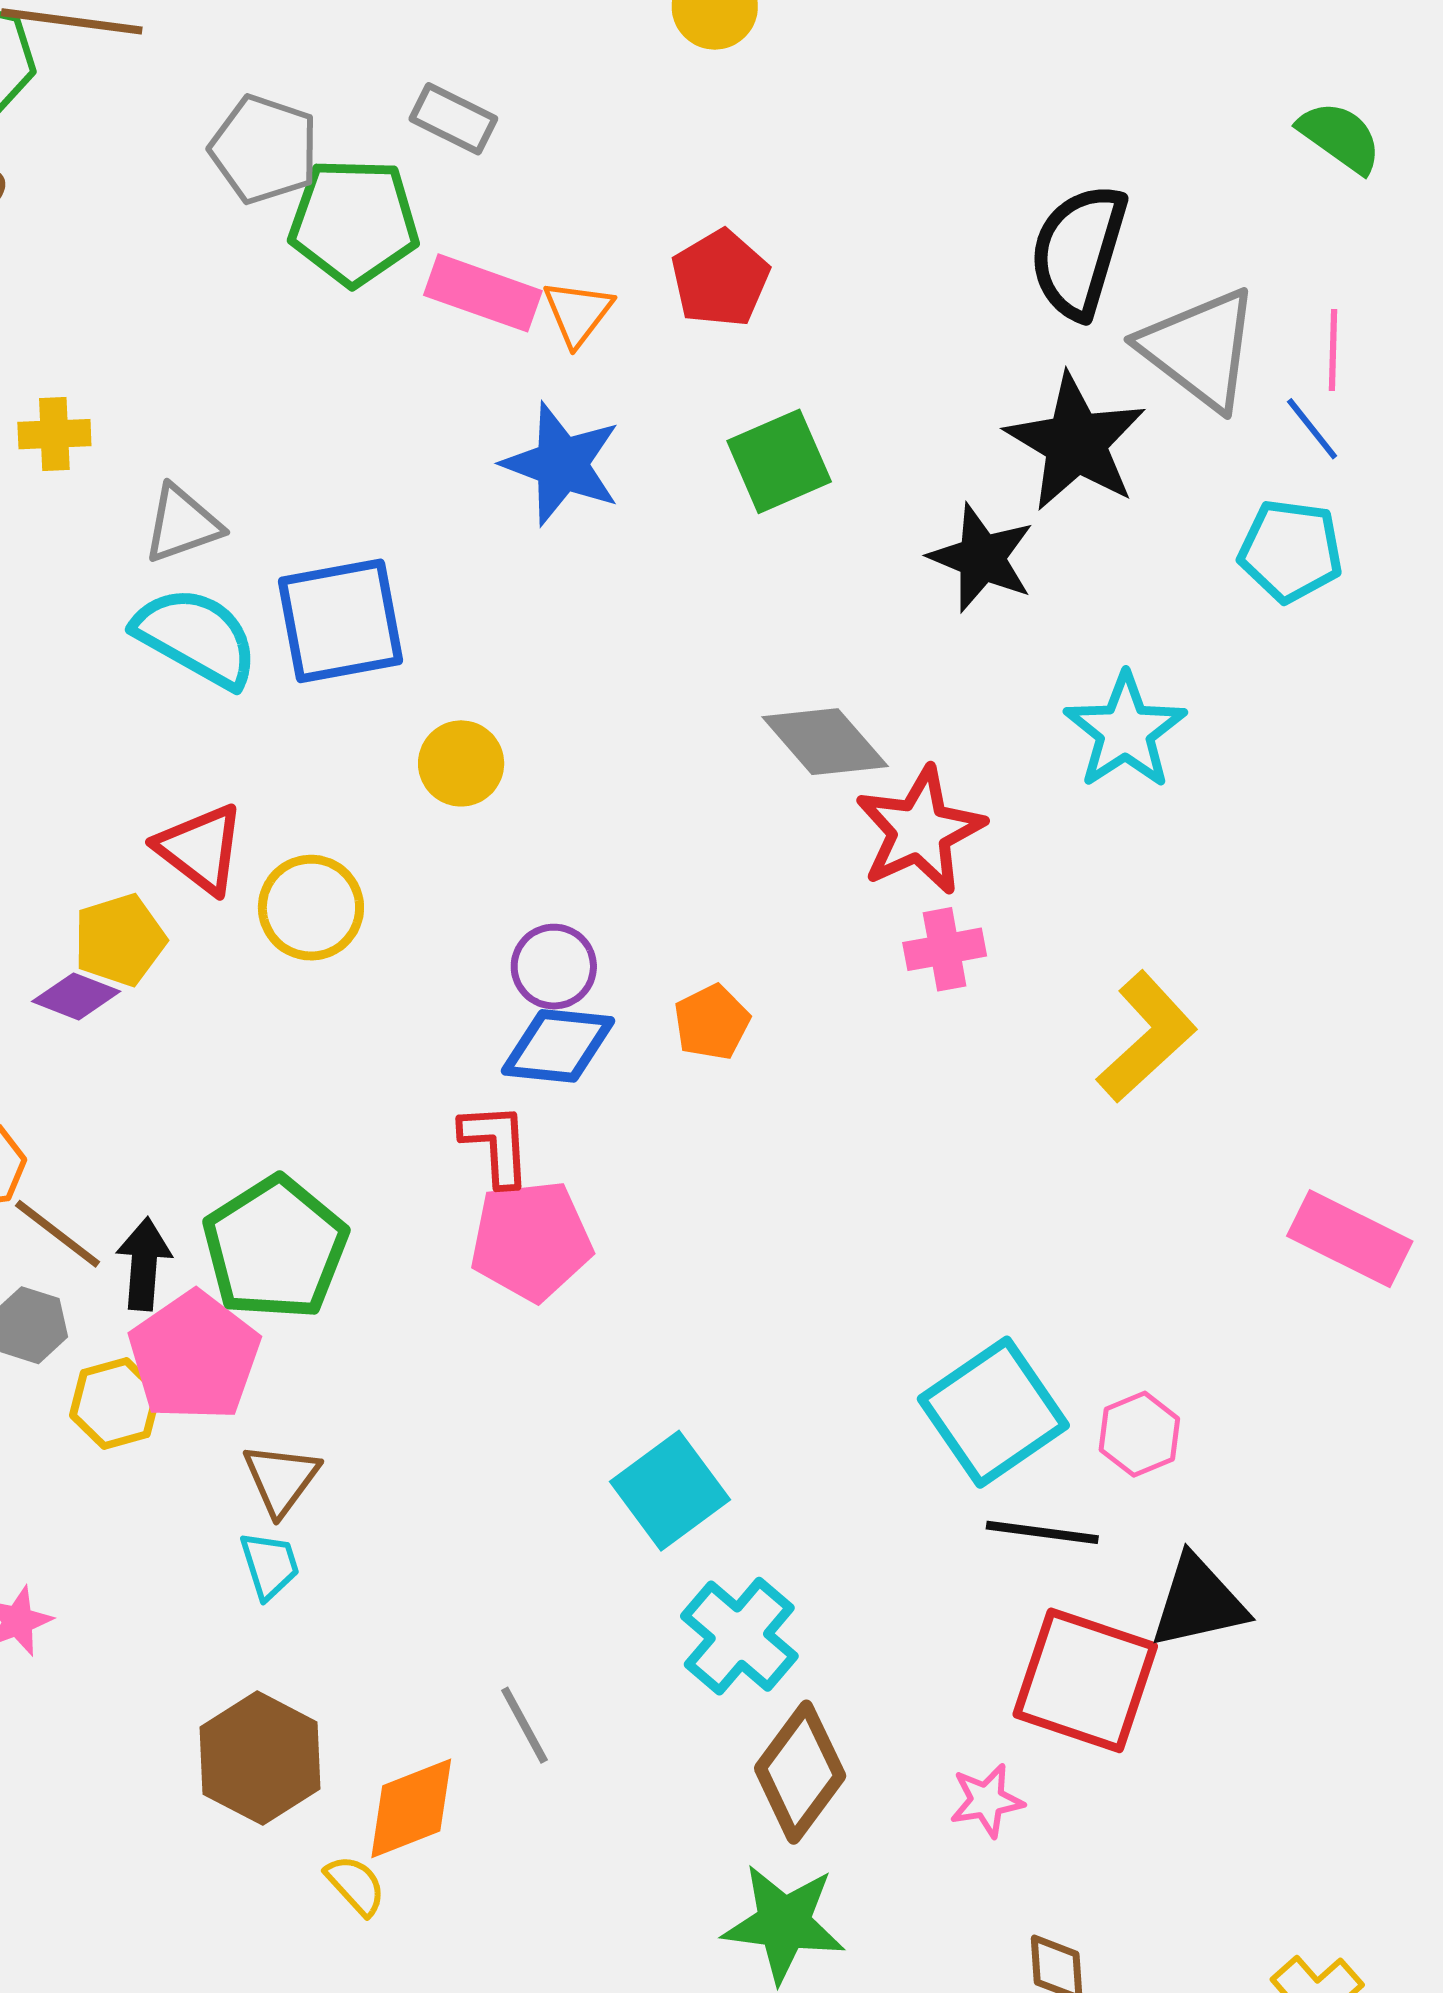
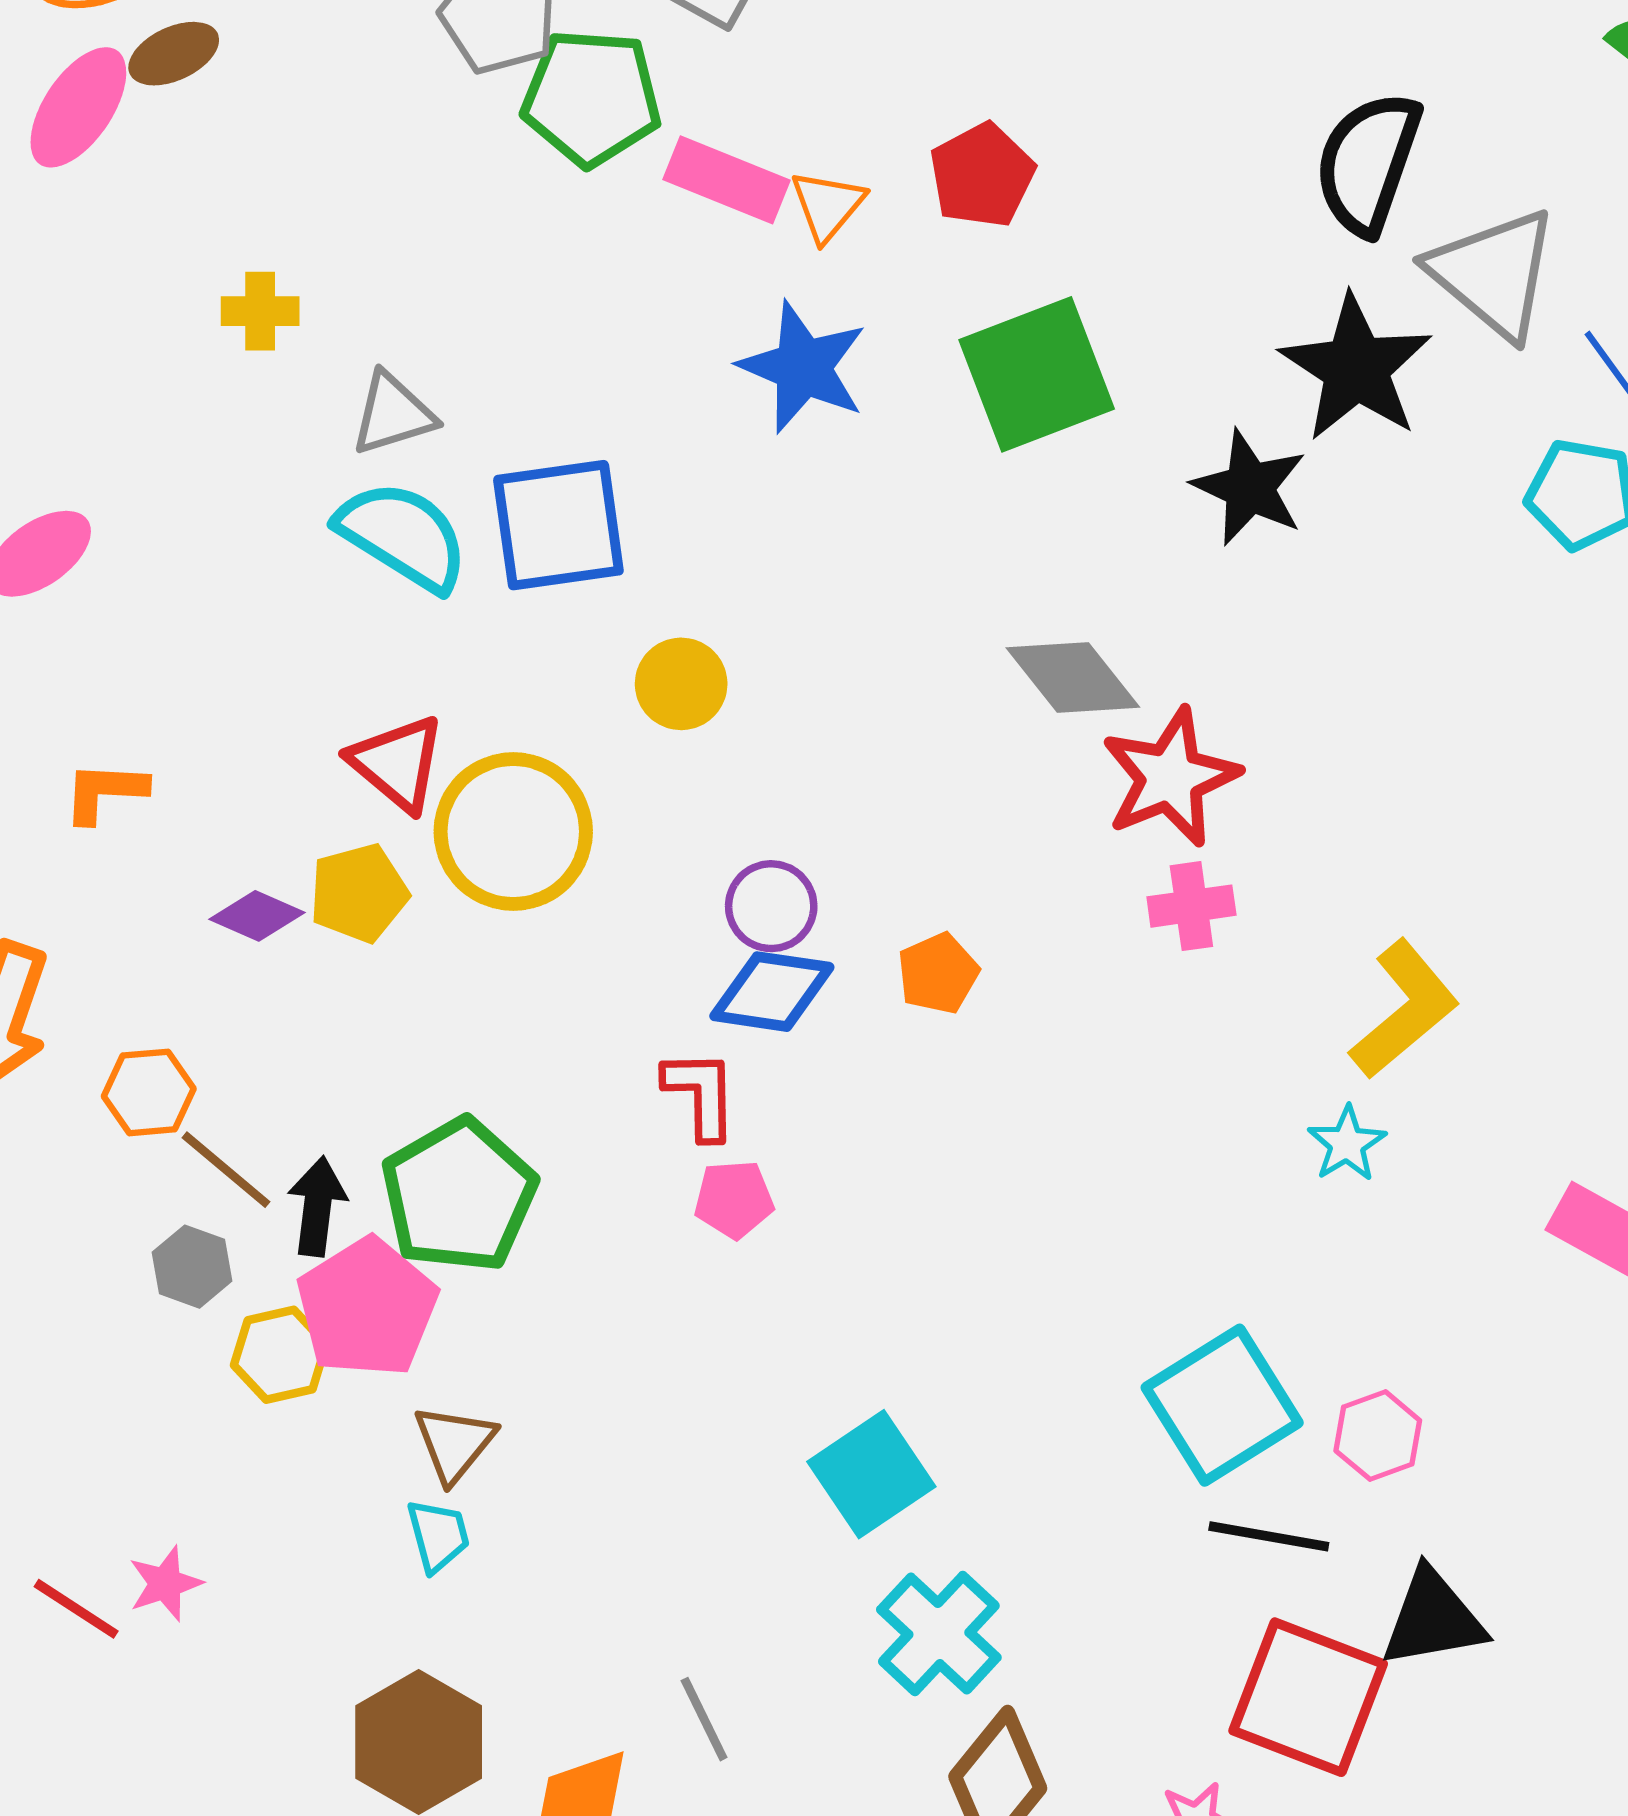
green square: (779, 461) -> (1037, 374), size x1.4
cyan star: (1125, 731) -> (1347, 1144), moved, size x0.6
yellow circle: (311, 908) -> (513, 832), size x1.4
yellow pentagon: (120, 940) -> (359, 893), moved
pink pentagon: (531, 1241) -> (734, 1199), size x0.6

